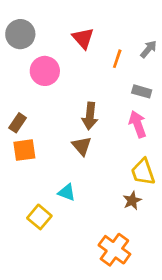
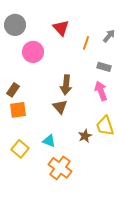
brown star: (132, 201) -> (85, 136), moved
yellow square: (39, 217) -> (20, 149), moved
orange cross: (114, 250) -> (60, 168), moved

